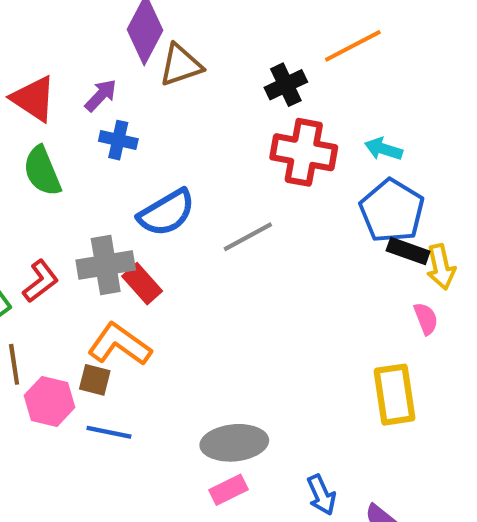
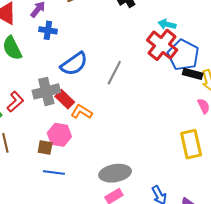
cyan arrow: (383, 149) -> (167, 24), moved
red cross: (304, 152) -> (162, 45), moved, turned 32
gray line: (248, 237) -> (114, 73), turned -30
orange L-shape: (119, 344) -> (82, 112), moved, size x0.7
pink hexagon: (50, 401) -> (59, 135), moved

